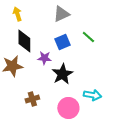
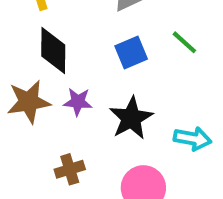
purple star: (44, 58) -> (78, 102), moved
cyan arrow: (92, 95) -> (193, 139), moved

